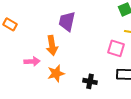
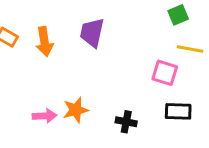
orange arrow: (52, 45) -> (44, 42), moved
pink arrow: (32, 61) -> (44, 116), moved

